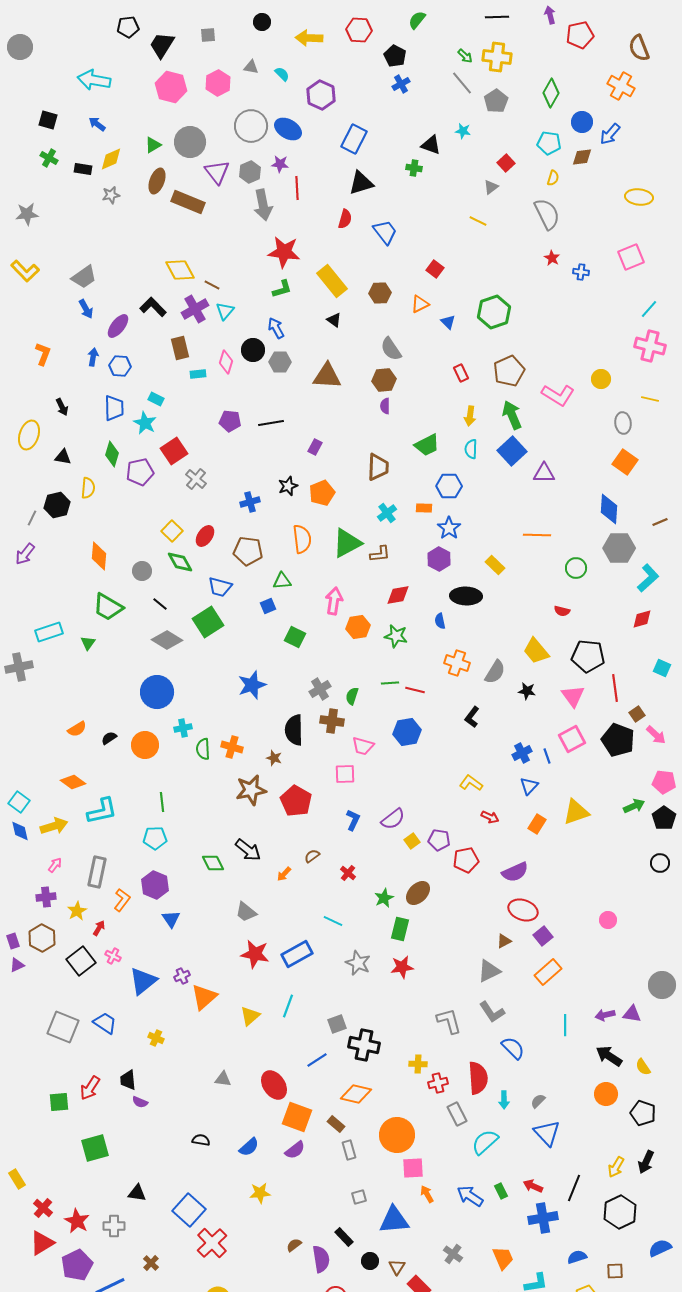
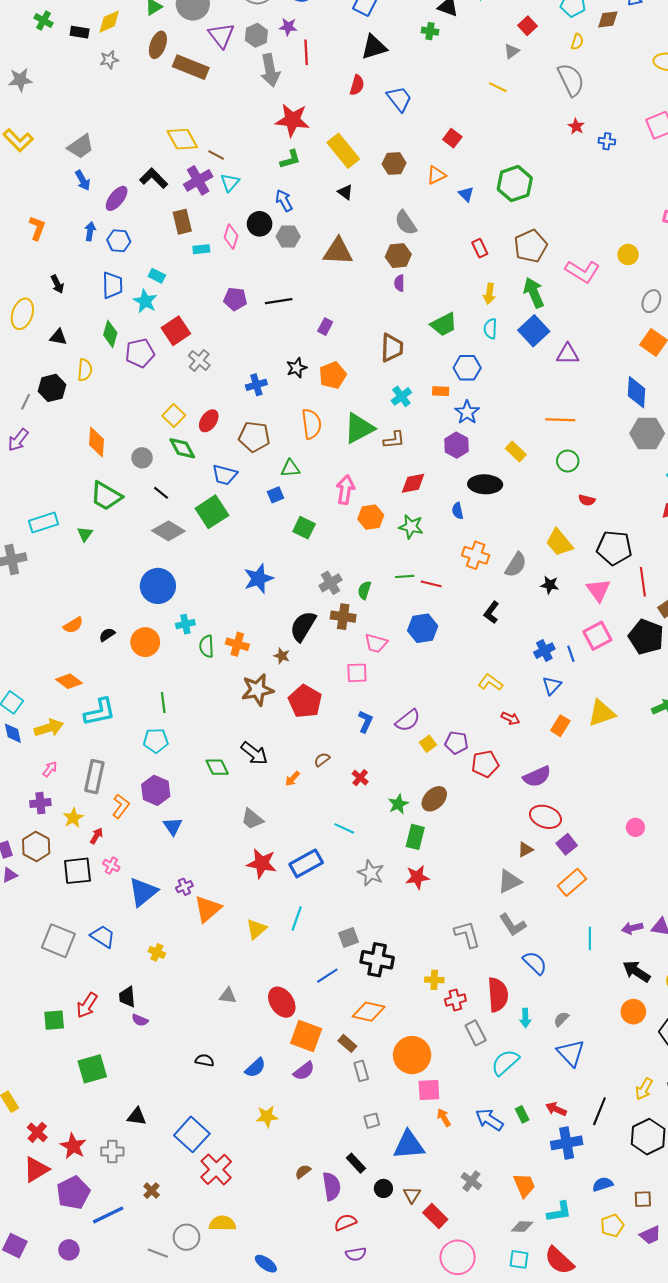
gray ellipse: (623, 423) -> (651, 301), turned 30
green circle: (576, 568) -> (568, 461), moved
black semicircle: (294, 730) -> (303, 626), turned 32
black square: (81, 961) -> (77, 871), turned 32

